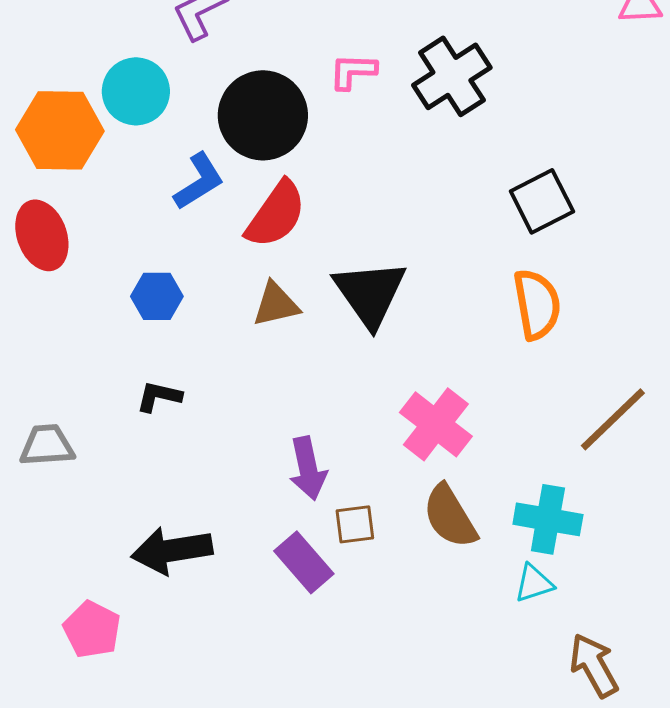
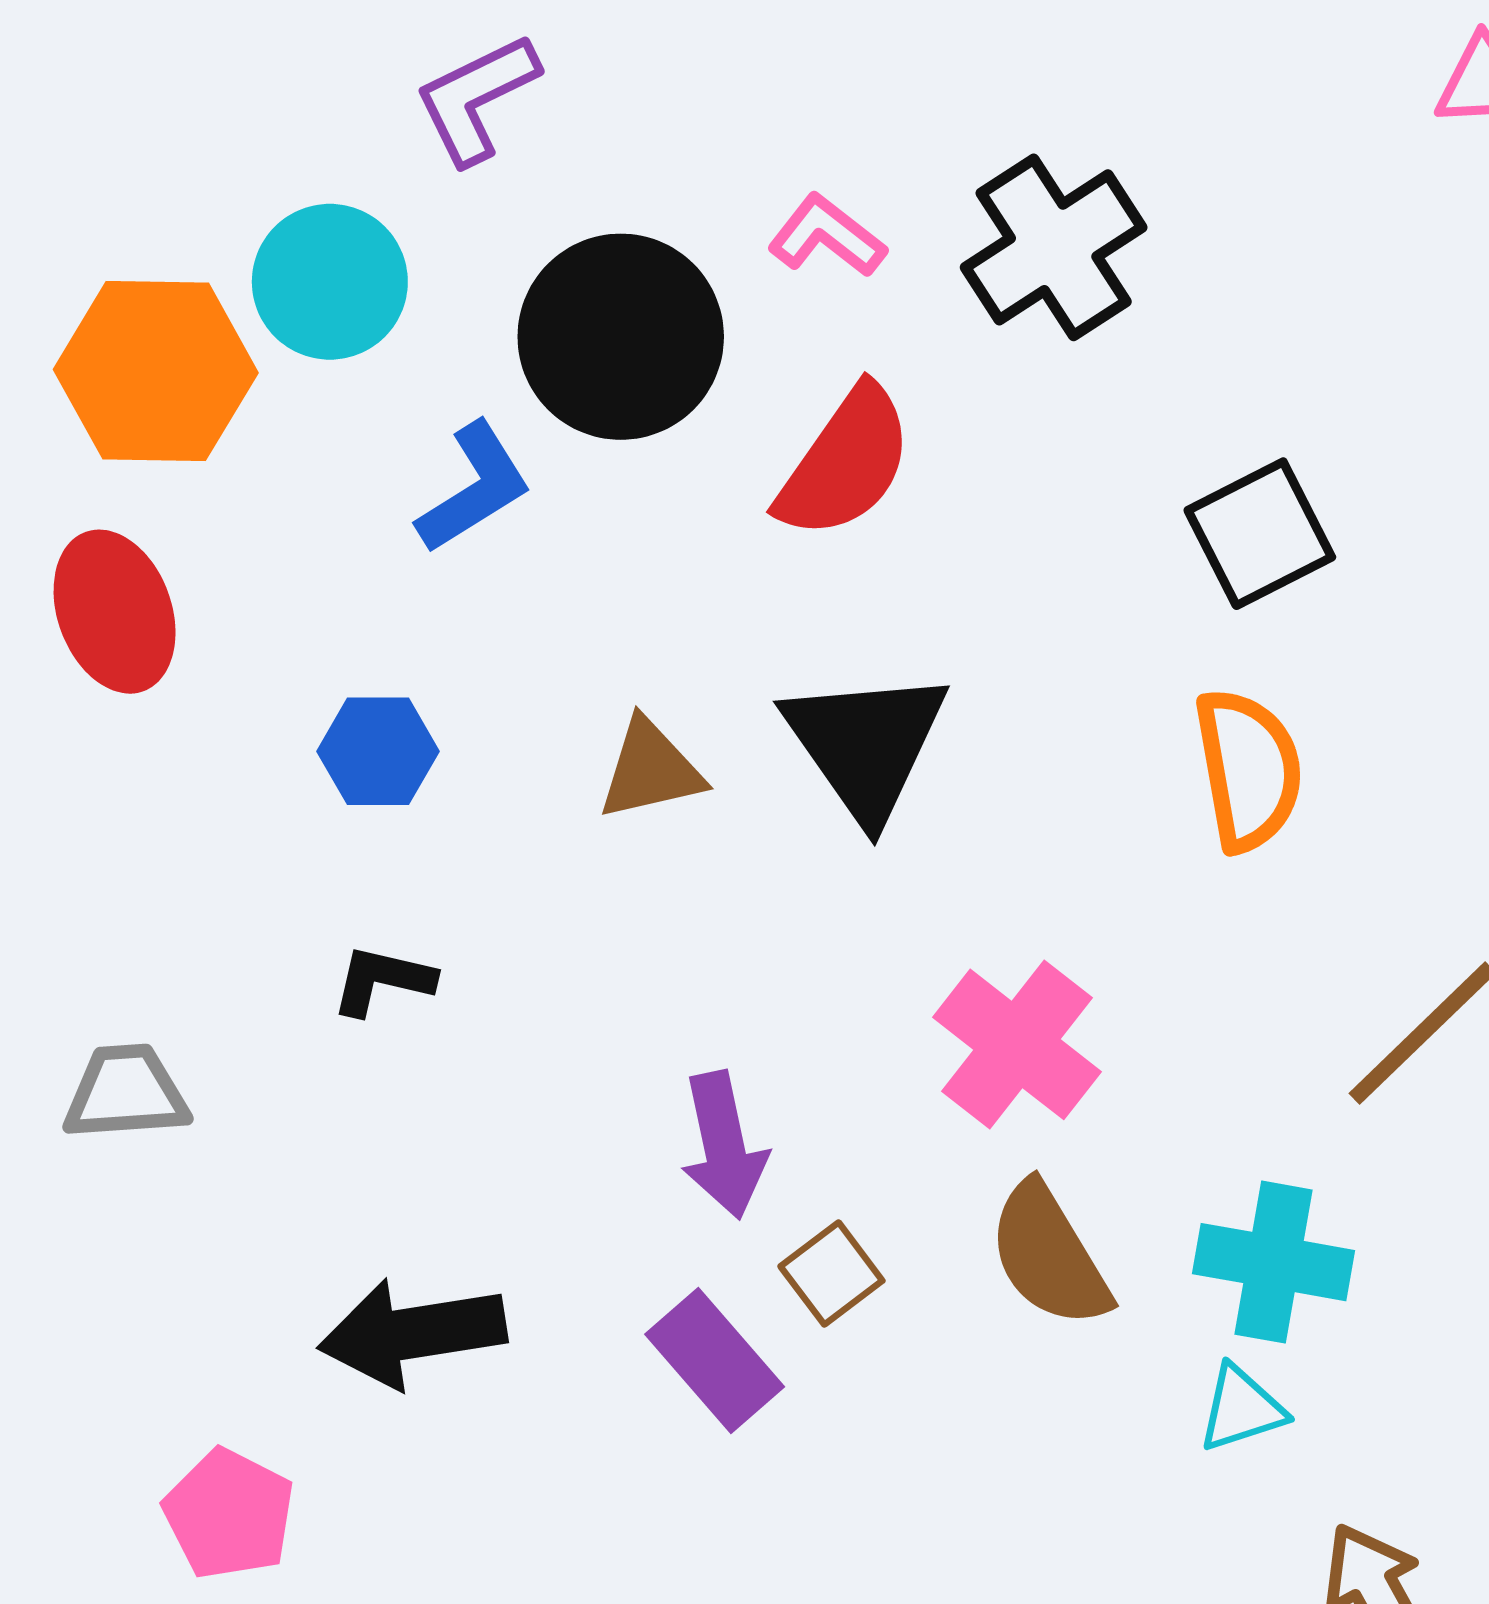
pink L-shape: (353, 71) -> (827, 236), turned 36
red semicircle: (276, 214) -> (845, 463), moved
brown square: (355, 524) -> (831, 1274), turned -30

